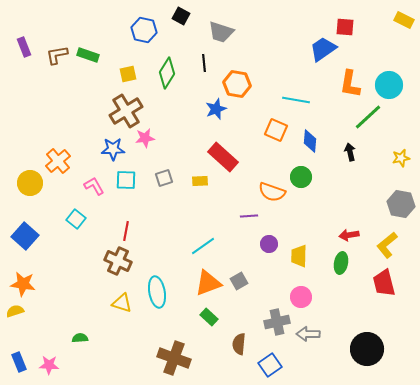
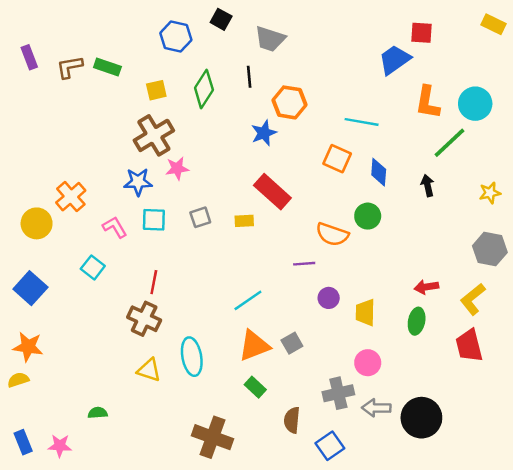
black circle: (367, 349) -> (421, 418), moved

